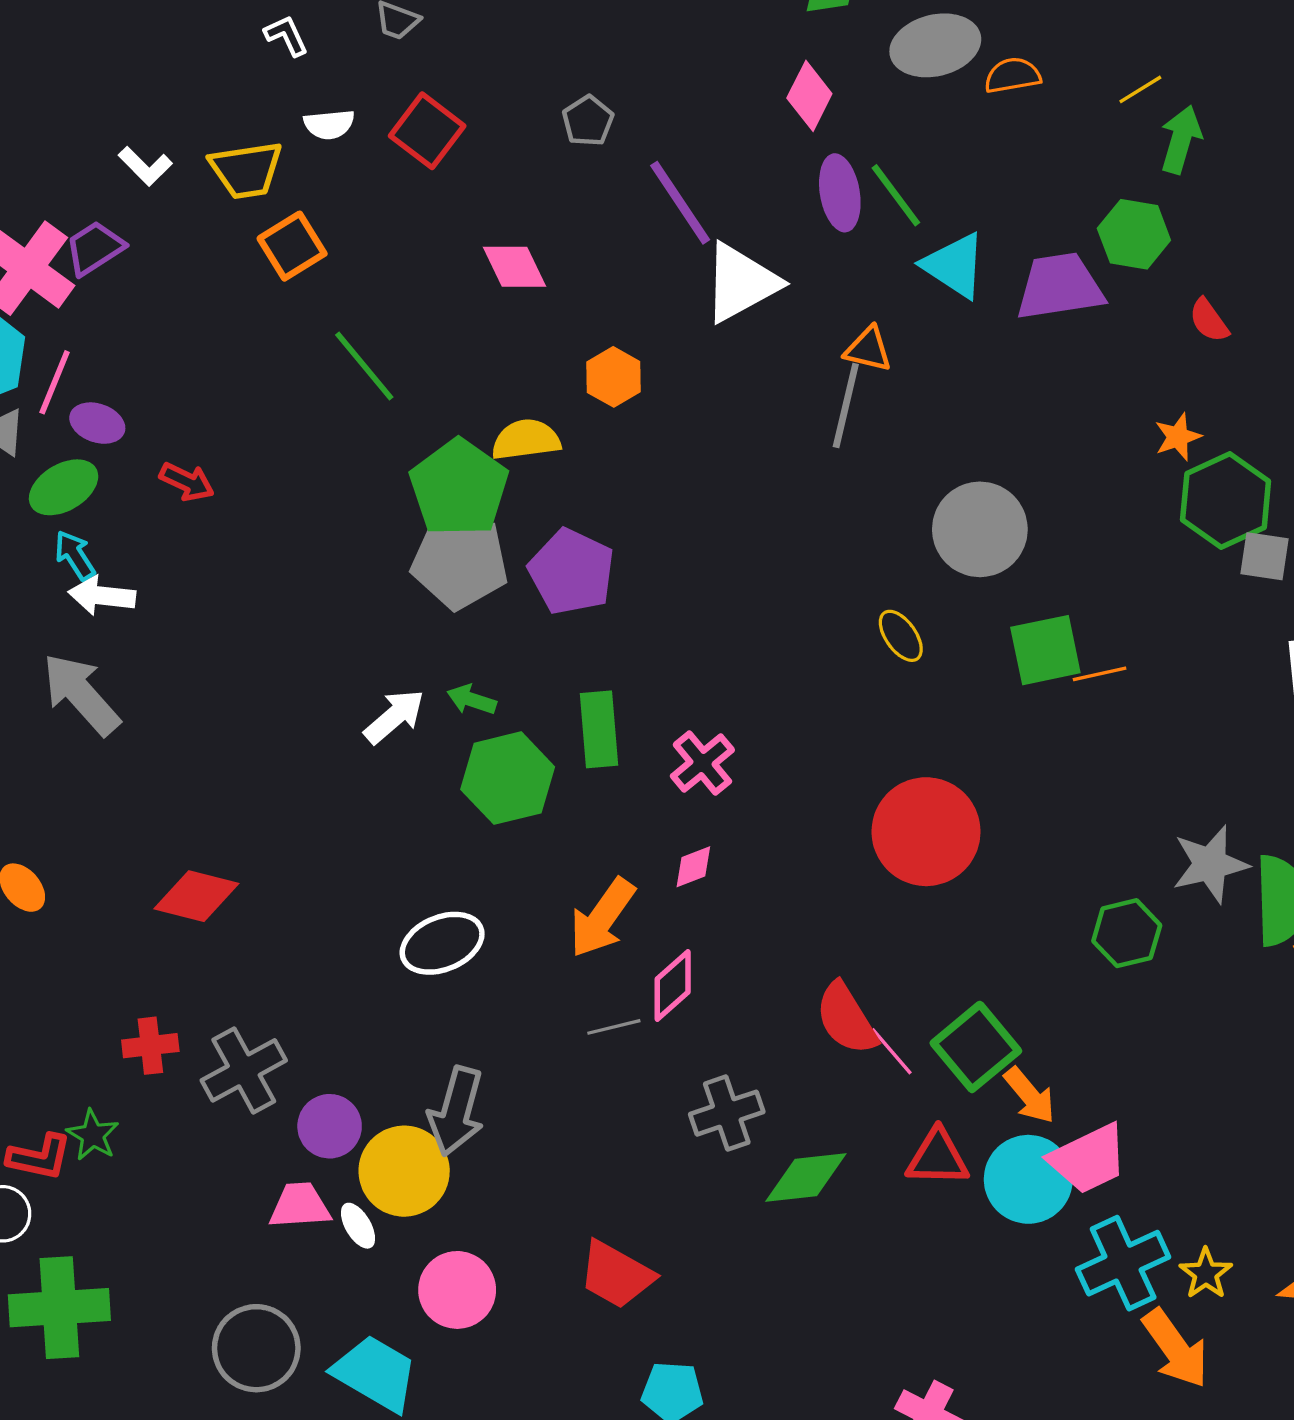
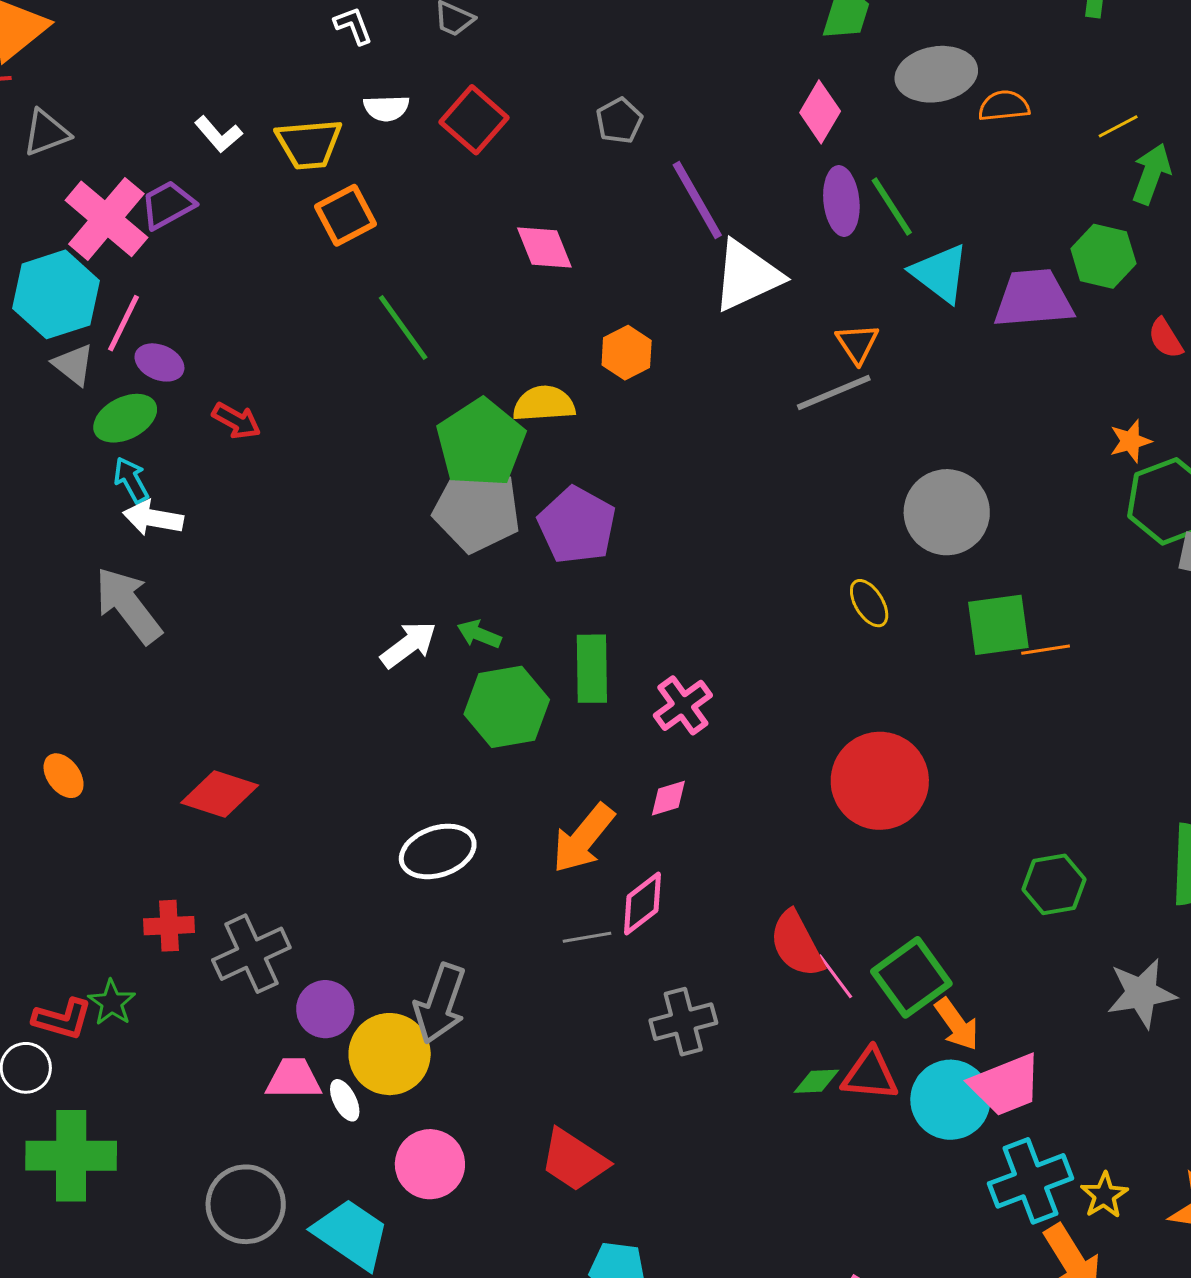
orange triangle: (868, 349) -> (857, 343), turned 39
gray line: (846, 405) -> (834, 393), turned 50
gray star: (1210, 864) -> (1141, 993), moved
green diamond: (806, 1178) -> (816, 1081), moved, size x0.6

